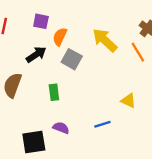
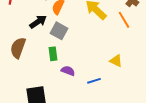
gray square: (72, 59) -> (59, 31), moved
purple semicircle: (61, 128) -> (68, 71), moved

